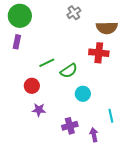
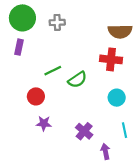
gray cross: (74, 13) -> (57, 22), moved, turned 32
cyan circle: (83, 94) -> (117, 98), moved
purple cross: (70, 126) -> (84, 131), moved, turned -35

